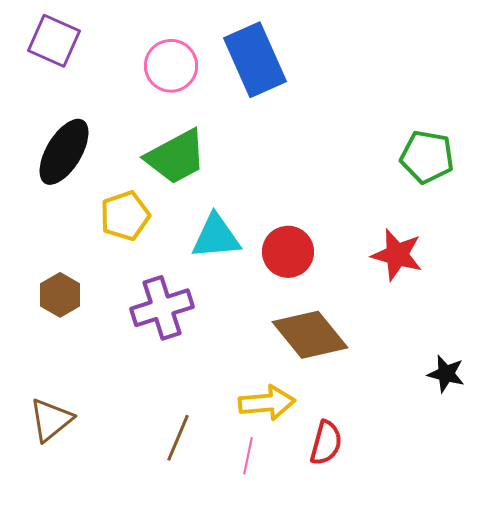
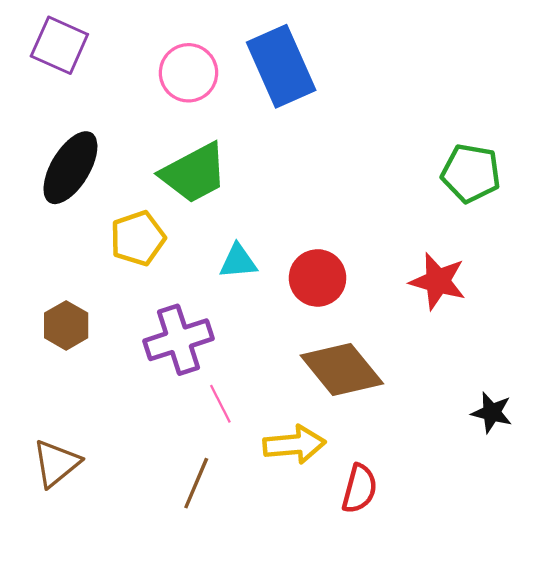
cyan triangle: (216, 237) -> (238, 261), size x0.7
pink line: (248, 456) -> (220, 404), moved, turned -39

